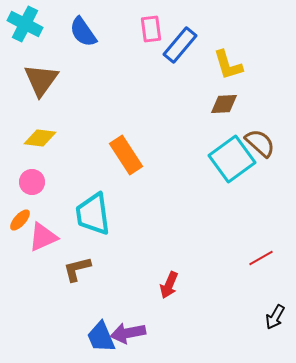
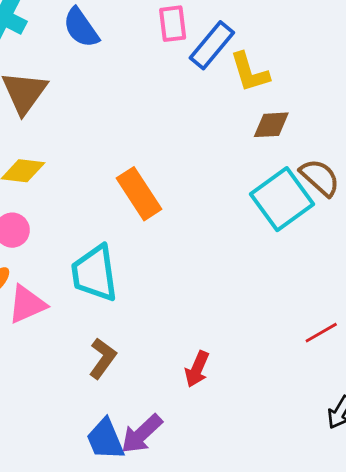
yellow L-shape: (228, 65) -> (250, 72), moved
brown L-shape: (77, 269) -> (103, 358), moved, turned 140
purple arrow: (128, 333) -> (142, 434), turned -32

